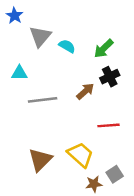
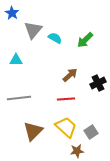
black cross: (110, 77) -> (98, 83), moved
gray line: (43, 100) -> (19, 98), moved
red line: (108, 125) -> (66, 99), moved
gray square: (115, 174) -> (91, 132), moved

